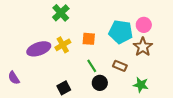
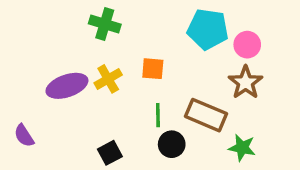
green cross: (61, 13) -> (105, 24), turned -30
cyan pentagon: (121, 32) -> (208, 29), moved
green line: (92, 66) -> (158, 115), turned 32
brown rectangle: (120, 66) -> (206, 115), size x1.6

